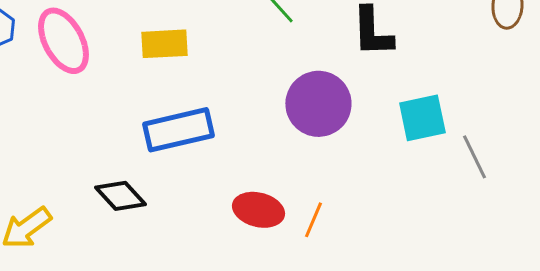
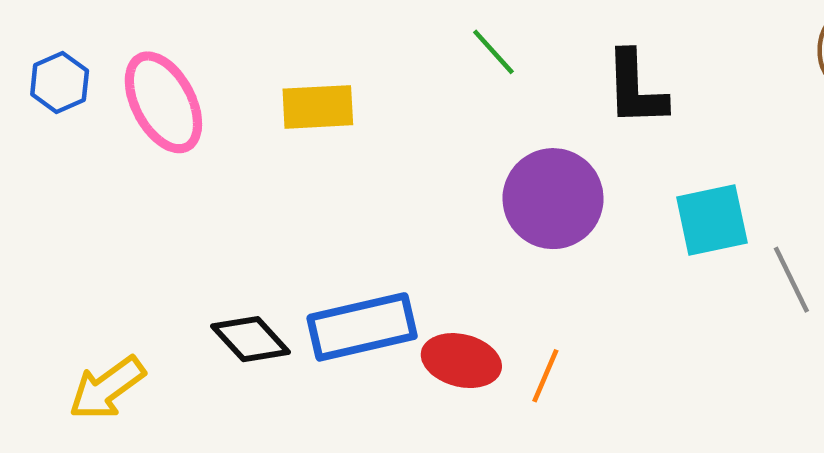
blue rectangle: (178, 130) -> (362, 327), moved

